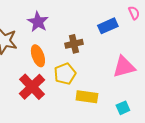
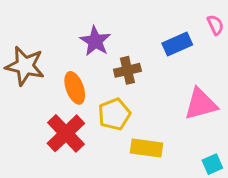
purple star: (38, 22) -> (95, 41), moved
cyan square: (123, 108) -> (212, 164), moved

